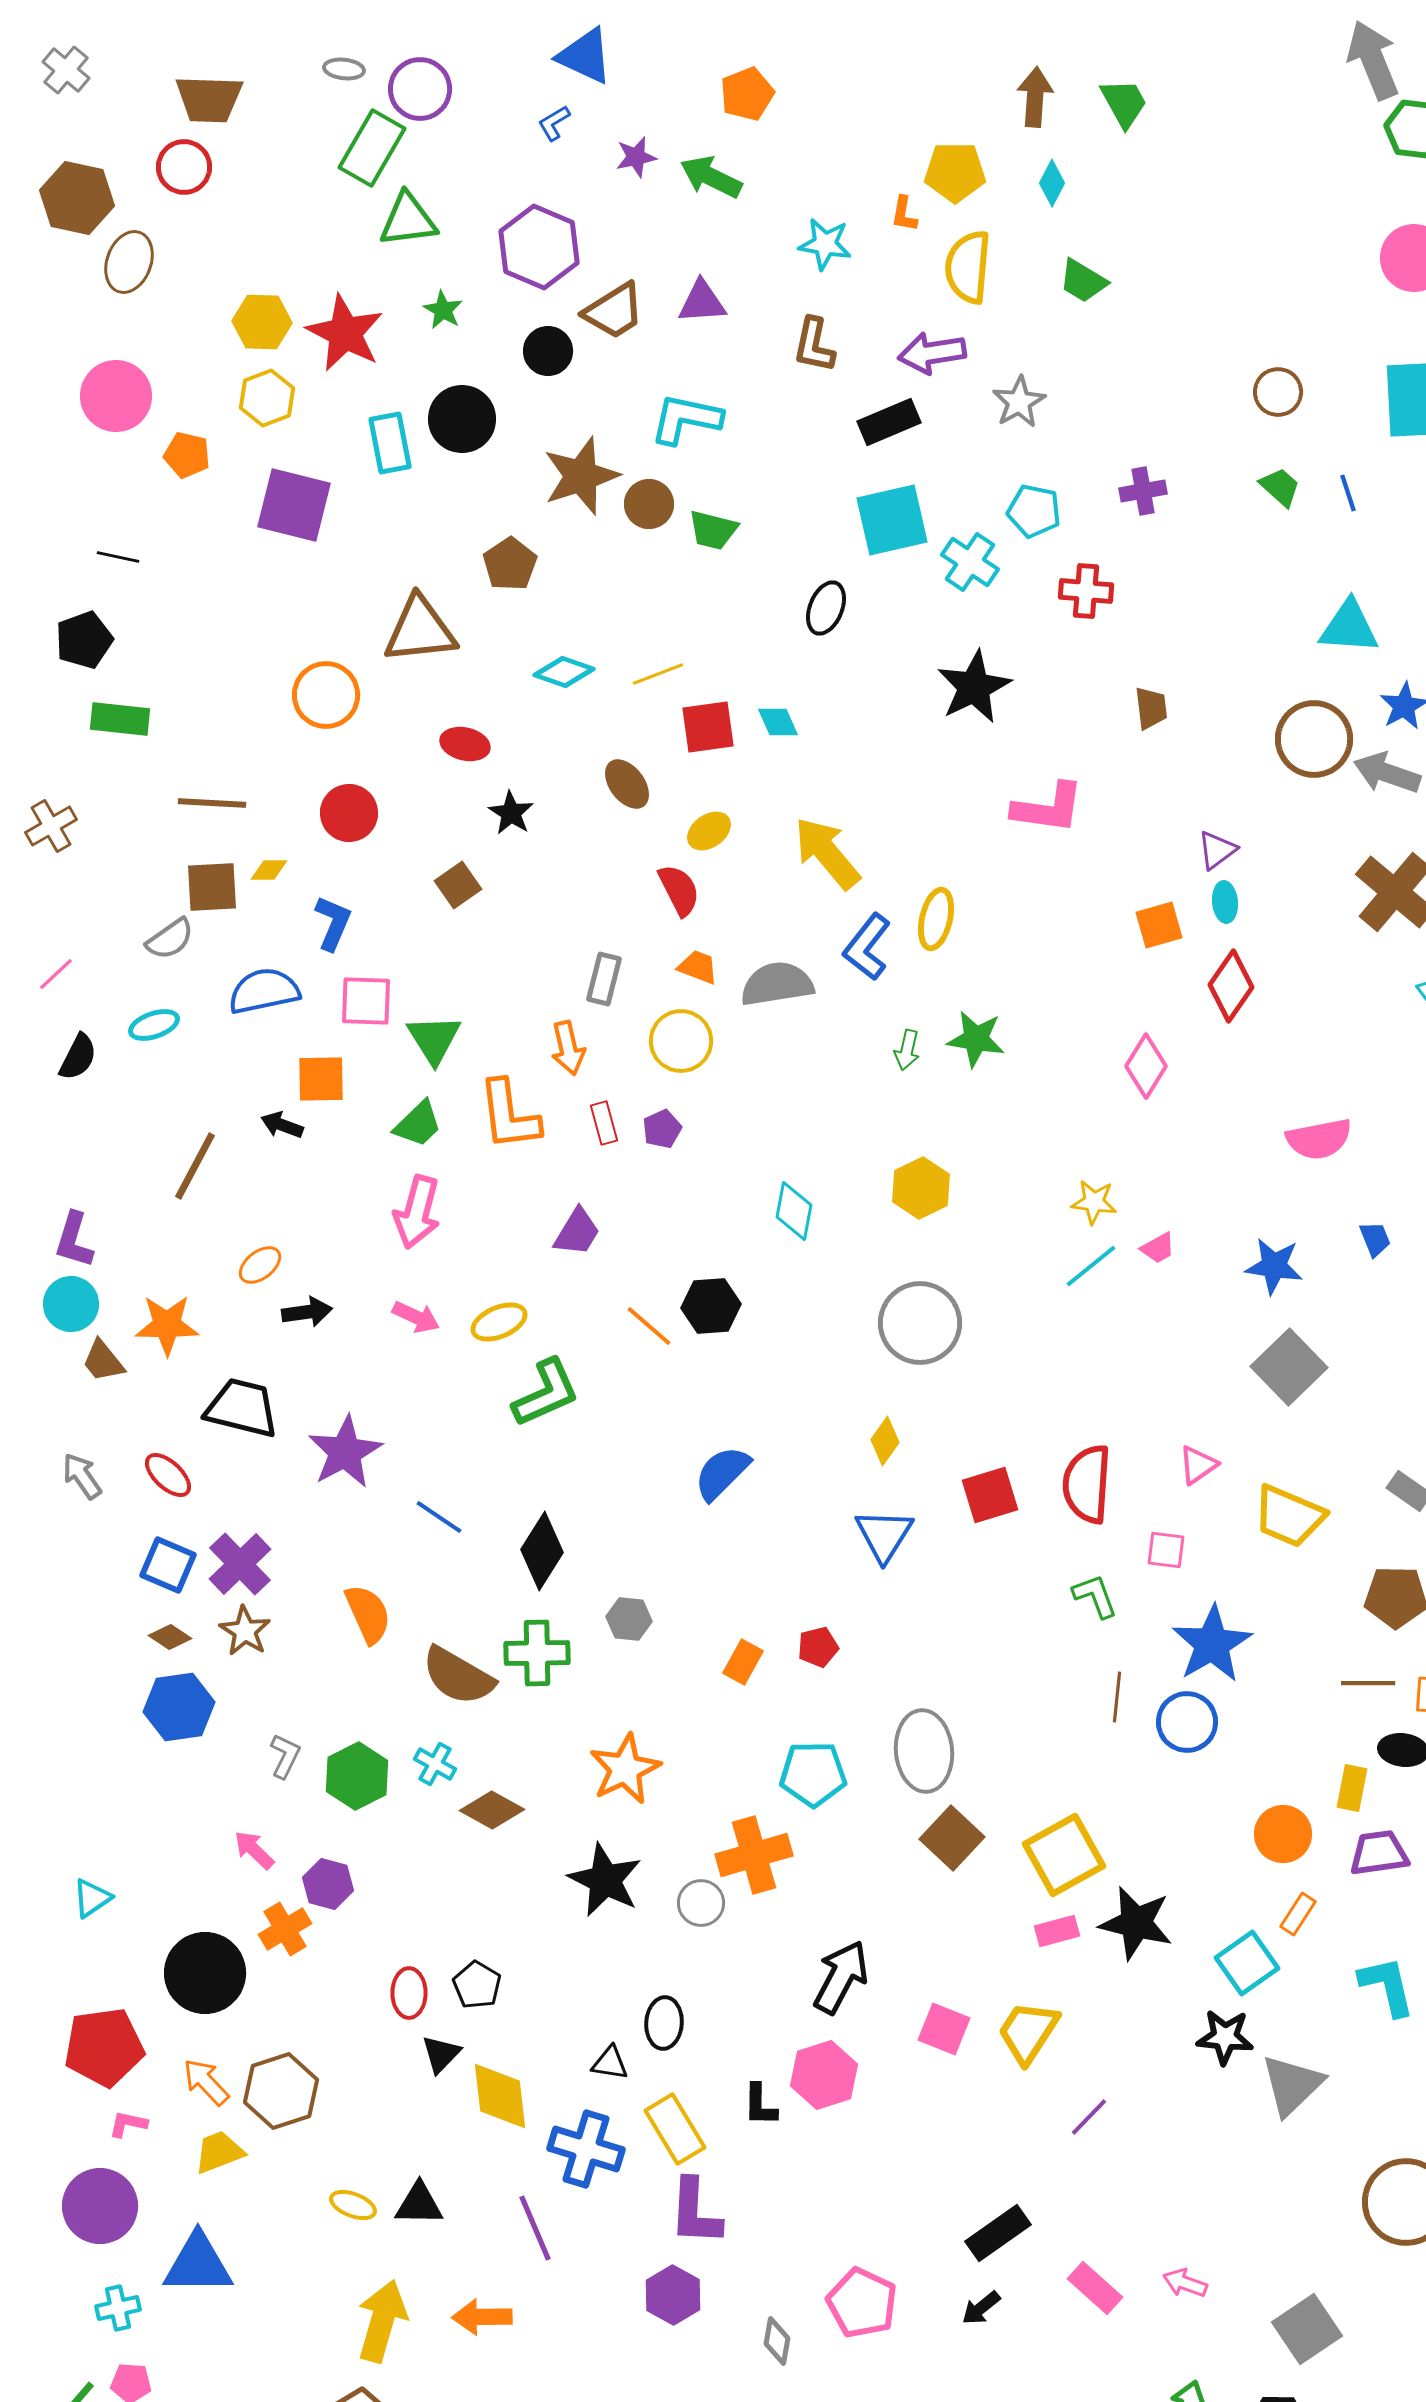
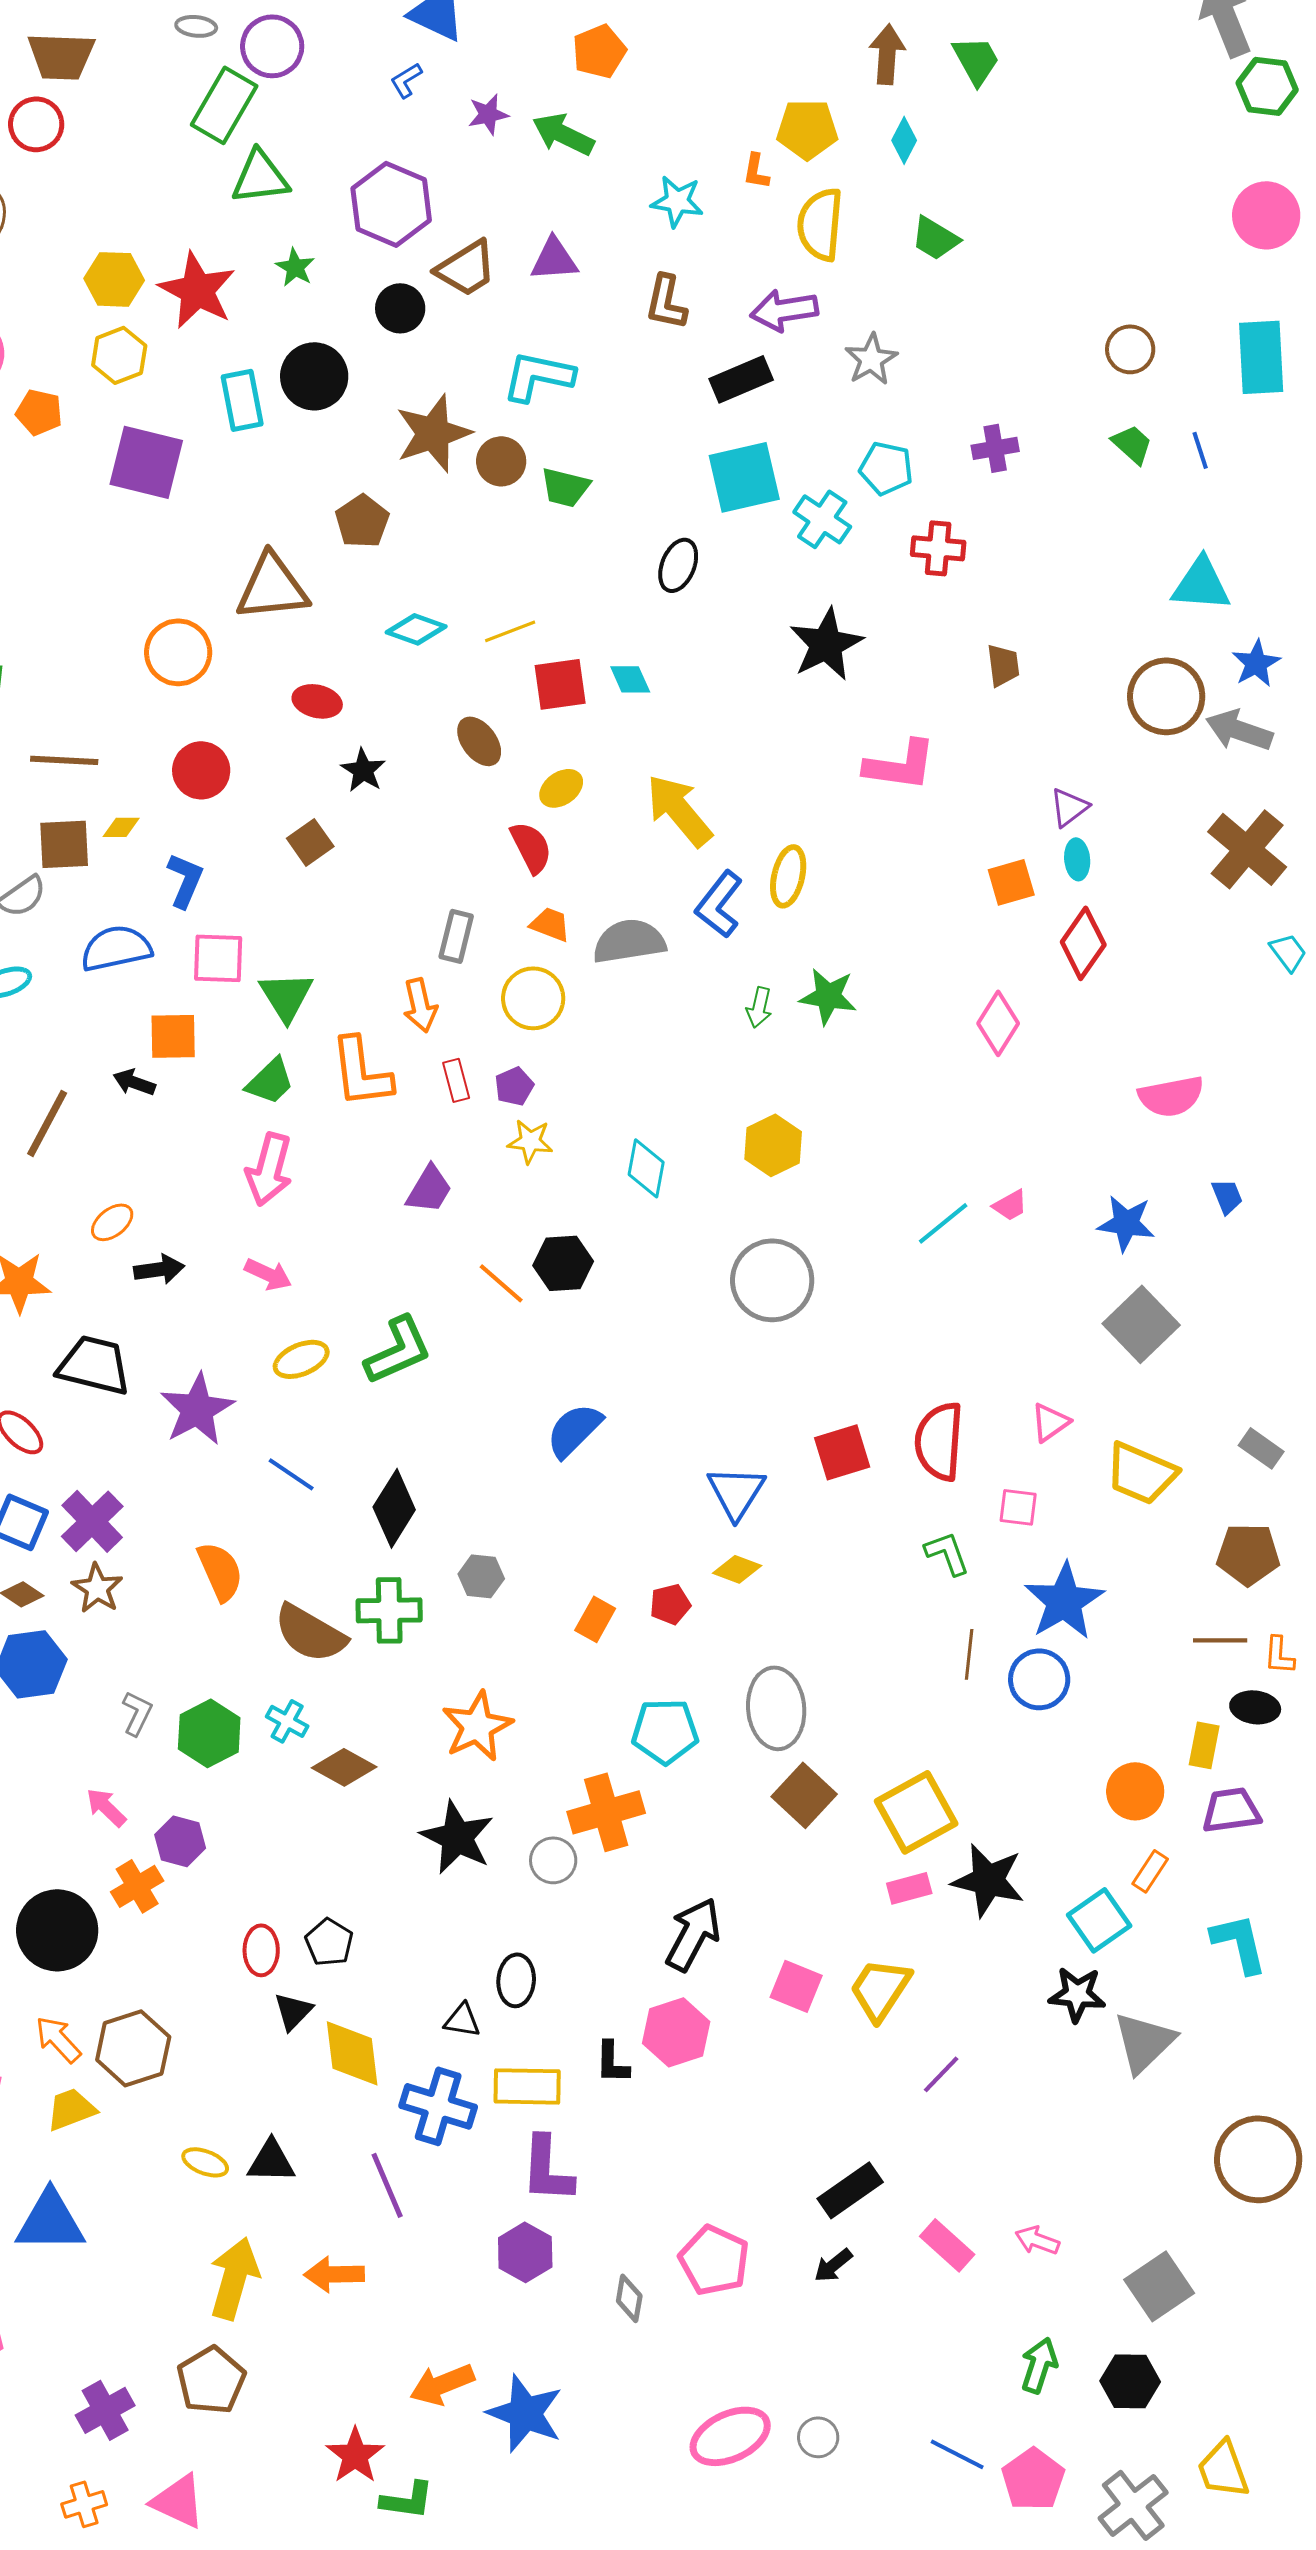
yellow star: (1094, 1202) -> (530, 1141), moved
yellow ellipse: (499, 1322) -> (301, 1359), moved
yellow diamond: (885, 1441) -> (737, 1569), moved, turned 75
yellow rectangle: (675, 2129) -> (527, 2086), turned -58

